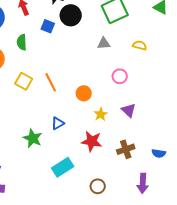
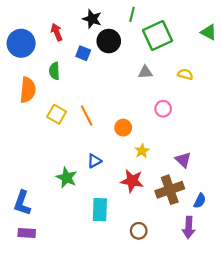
purple triangle: (129, 110) -> (183, 160), moved
brown cross: (126, 149) -> (170, 190), size x1.4
blue semicircle: (159, 153) -> (200, 201), moved, turned -72
cyan rectangle: (63, 167) -> (100, 210), turned -55

